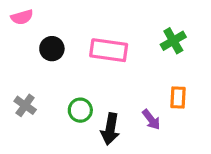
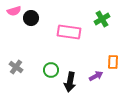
green cross: (173, 41) -> (102, 19), moved
black circle: (52, 49) -> (31, 18), moved
purple arrow: (151, 120) -> (96, 76), turned -80

